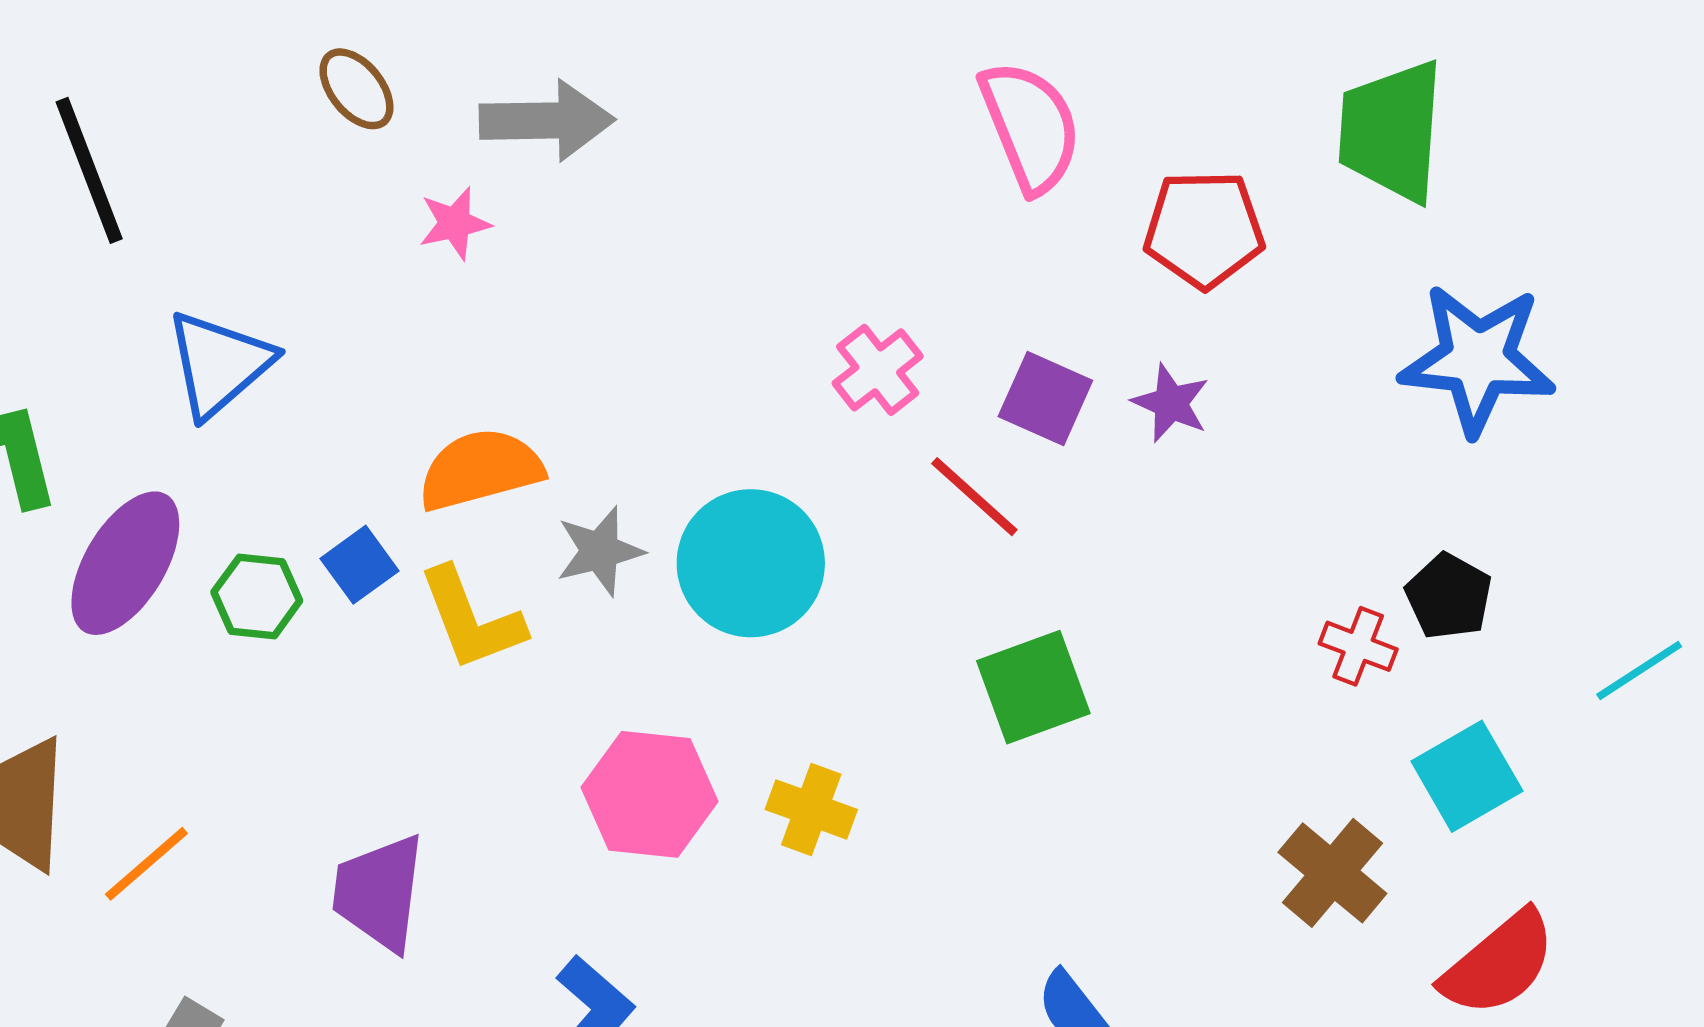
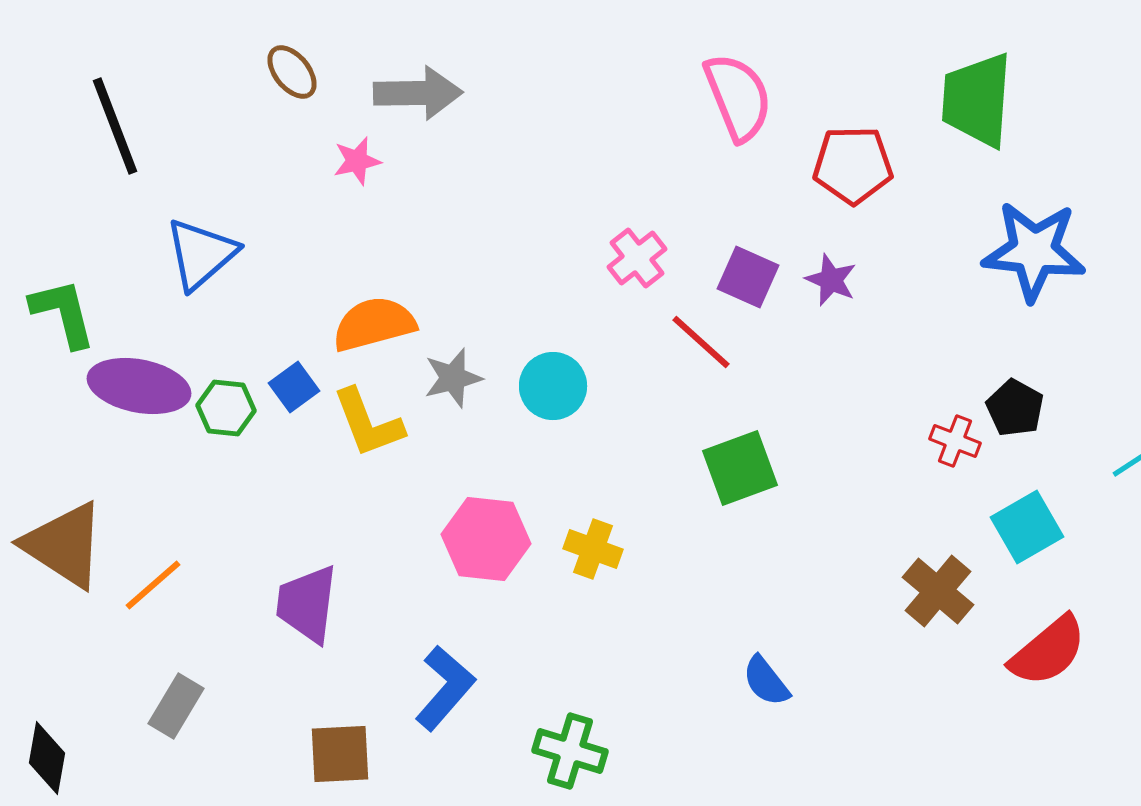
purple ellipse: (125, 563) -> (139, 386), turned 70
cyan circle: (751, 563) -> (553, 386), size x0.7

